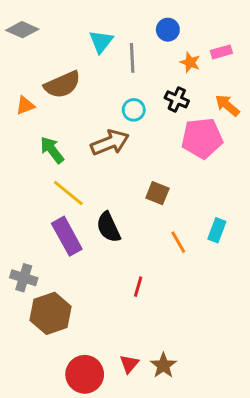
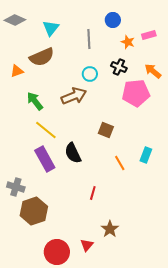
cyan triangle: (101, 42) -> (51, 28), moved
brown star: (163, 365) -> (110, 229), moved

